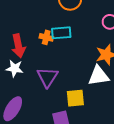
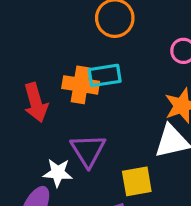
orange cross: (46, 37) -> (81, 85), size x1.5
white star: (15, 68) -> (58, 173), moved

